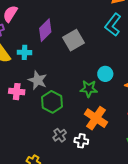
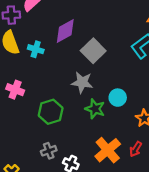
gray square: (73, 40) -> (93, 51), turned -30
gray star: (38, 80) -> (82, 82), moved, turned -30
orange cross: (96, 118) -> (108, 150), moved

